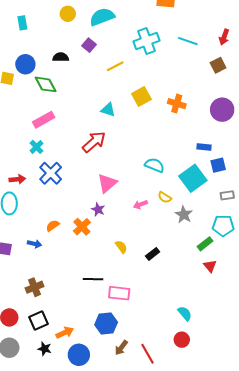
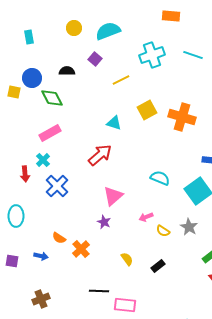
orange cross: (177, 104) -> (182, 117), size x1.5
red arrow: (17, 179) -> (25, 174), moved, turned 91
yellow semicircle: (165, 197) -> (163, 231), moved
orange semicircle: (53, 226) -> (59, 238), turned -112
orange cross: (82, 227) -> (81, 249), moved

